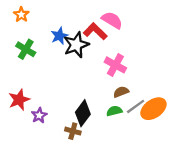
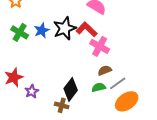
red L-shape: (95, 31) -> (87, 29), moved
blue star: (59, 36) -> (42, 30), moved
orange ellipse: (153, 109) -> (127, 101), moved

